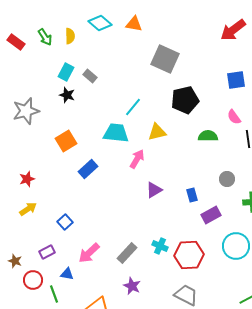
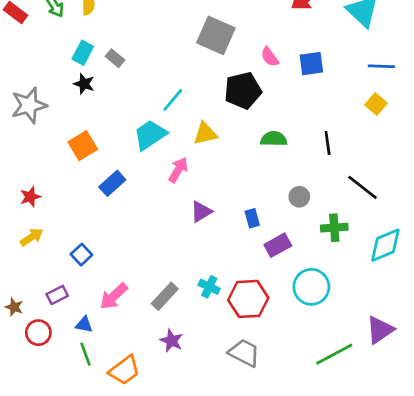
pink semicircle: (234, 117) -> (270, 57), moved
cyan trapezoid: (116, 133) -> (150, 135), turned -40
green line: (54, 294) -> (85, 354), moved

